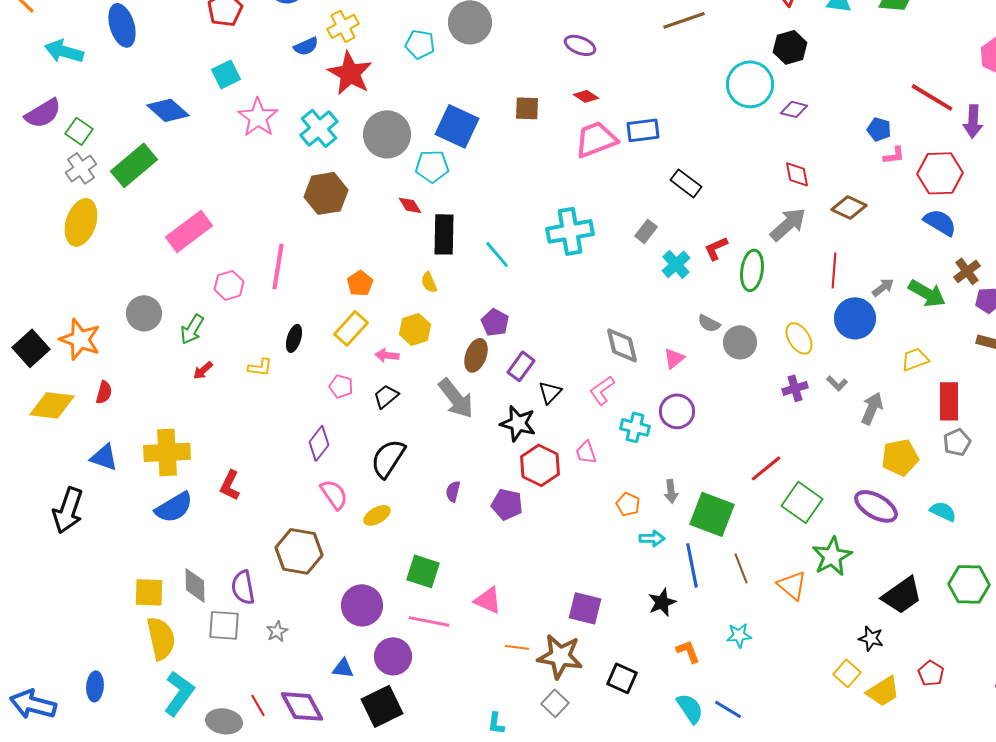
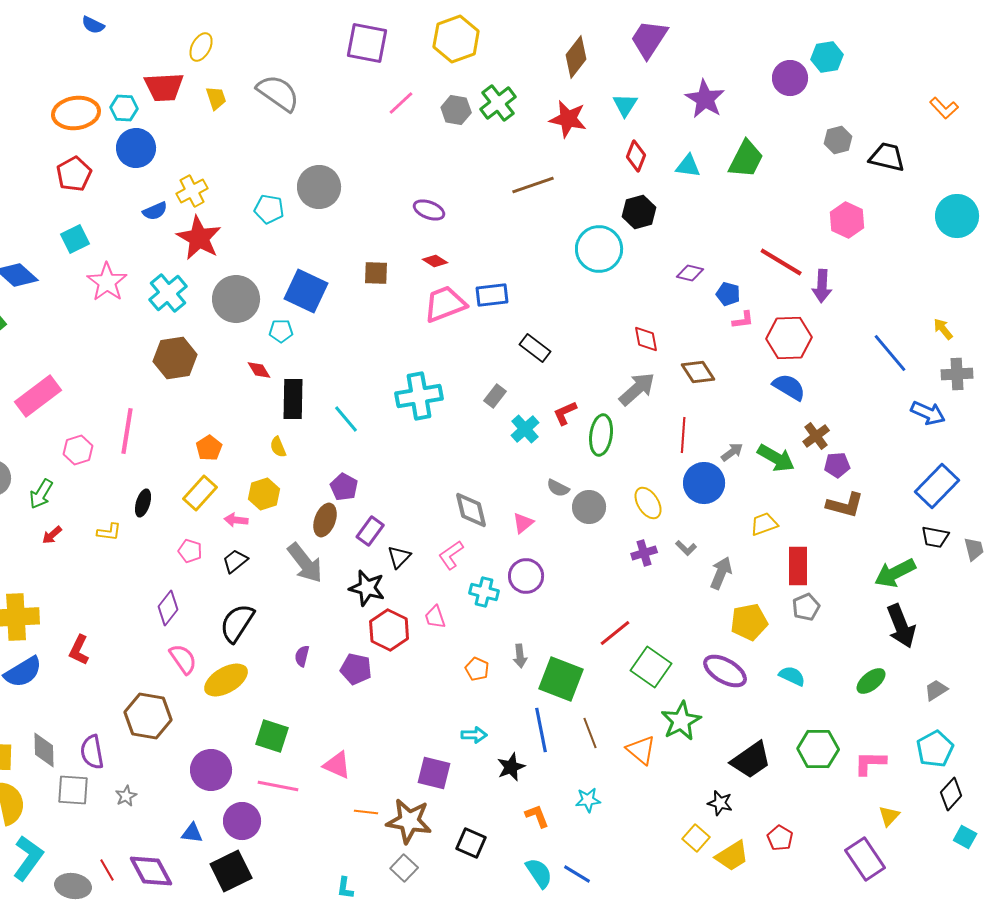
purple diamond: (794, 109) -> (690, 273), moved
cyan pentagon: (432, 166) -> (281, 331), size x0.7
brown diamond: (849, 207) -> (698, 372), turned 32
yellow ellipse: (377, 515) -> (226, 680), size x1.6
cyan arrow: (652, 538) -> (474, 735), moved

